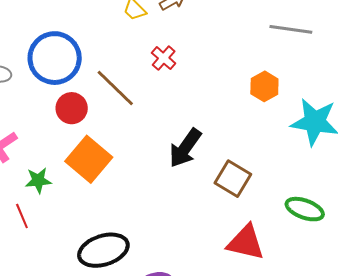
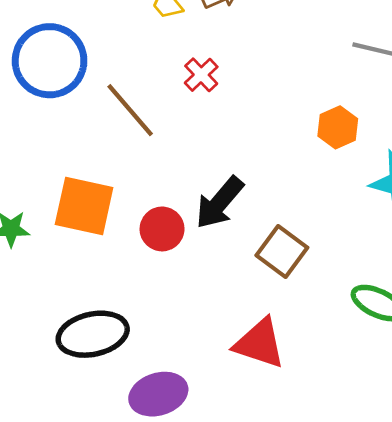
red circle: (72, 108) -> (162, 229), moved
orange square: (89, 159) -> (84, 206), turned -33
red triangle: (246, 243) -> (259, 343), moved

